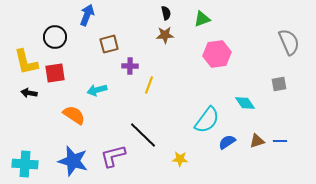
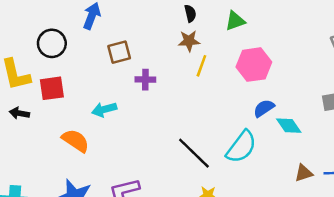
yellow line: (149, 85) -> (201, 66), moved
black line: (143, 135) -> (194, 153), moved
blue semicircle: (227, 142) -> (264, 108), moved

